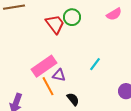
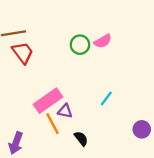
pink semicircle: (114, 14) -> (103, 41), moved
red trapezoid: (55, 24) -> (23, 53), moved

